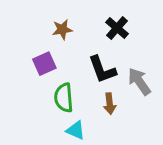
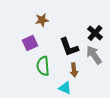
black cross: (117, 28) -> (95, 33), moved
cyan triangle: (76, 130) -> (65, 88), moved

